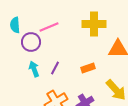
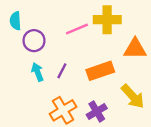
pink line: (49, 27) -> (77, 29), moved
orange rectangle: (88, 68) -> (100, 71), size x1.6

